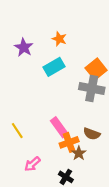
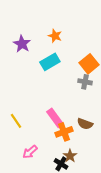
gray cross: (92, 88) -> (85, 82), size x0.6
brown star: (79, 153) -> (70, 156), moved

